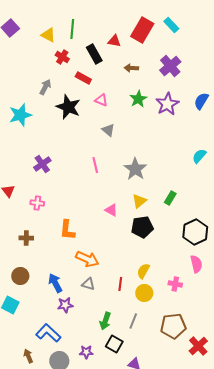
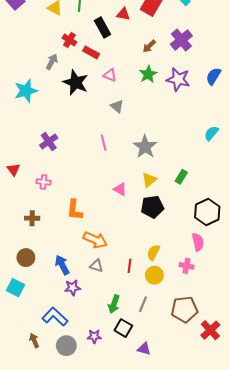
red cross: (62, 57) -> (69, 40), moved
brown arrow: (131, 68) -> (149, 46), moved, turned -48
purple star: (167, 104) -> (178, 79), turned -30
pink semicircle: (196, 264) -> (198, 242), moved

